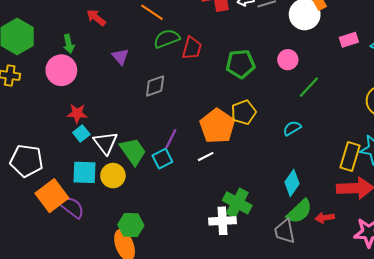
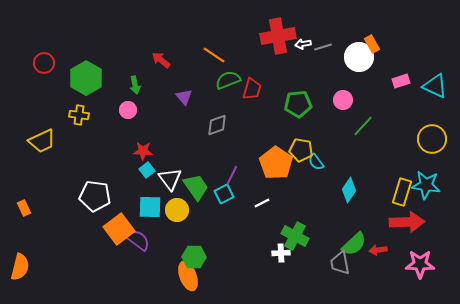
pink circle: (61, 70) -> (128, 110), size x0.6
yellow pentagon: (244, 112) -> (301, 150), turned 30
cyan semicircle: (292, 128) -> (316, 162), moved, turned -96
white line: (206, 157) -> (262, 203), moved
cyan diamond: (292, 183) -> (349, 190), moved
white cross: (222, 221) -> (281, 253), size x0.7

